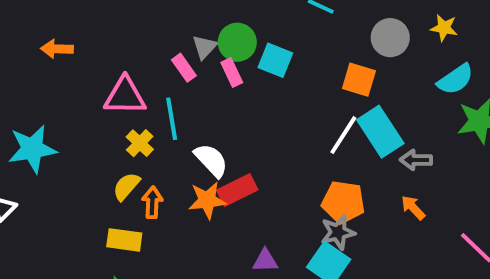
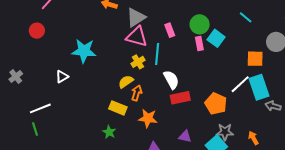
gray triangle: (204, 47) -> (136, 17), moved, size x1.5
pink rectangle: (232, 73) -> (199, 43), moved
orange square: (359, 80) -> (255, 59), turned -30
orange star: (207, 200) -> (148, 118), moved
orange pentagon: (343, 202) -> (216, 104), moved
orange arrow: (413, 208) -> (253, 138), moved

